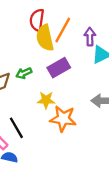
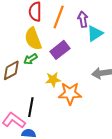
yellow semicircle: (45, 38) -> (33, 39), moved
black line: (16, 128) -> (31, 107), turned 48

